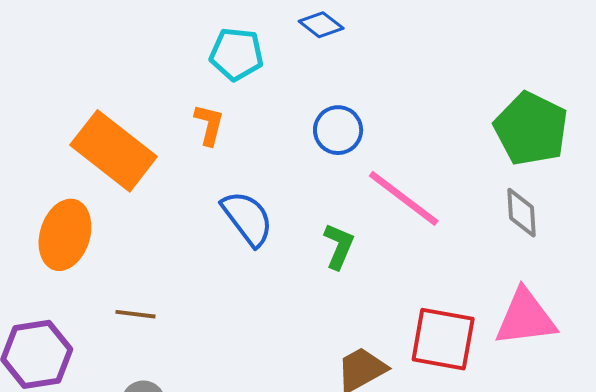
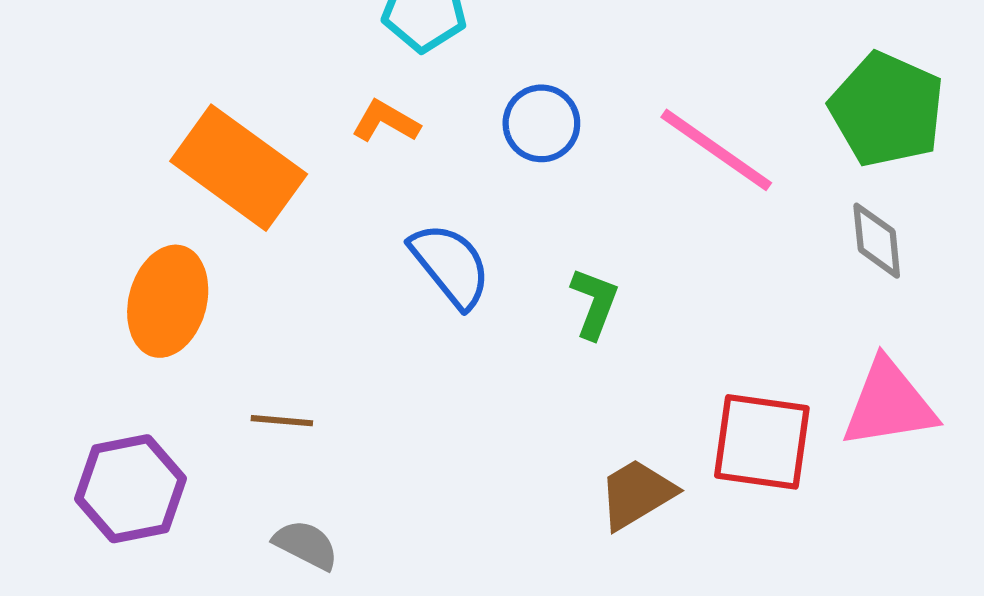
orange L-shape: (209, 125) -> (386, 121), turned -72
blue circle: (338, 130) -> (541, 123), moved
pink line: (404, 198) -> (716, 150), moved

